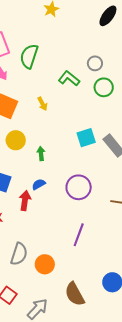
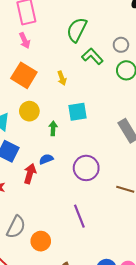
green semicircle: (29, 56) -> (77, 30), moved
cyan square: (86, 138) -> (77, 112), moved
purple line: (79, 235) -> (79, 216), turned -50

